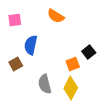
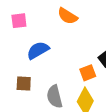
blue semicircle: (31, 45) -> (38, 50), turned 48
brown square: (16, 64) -> (24, 84), moved, turned 32

